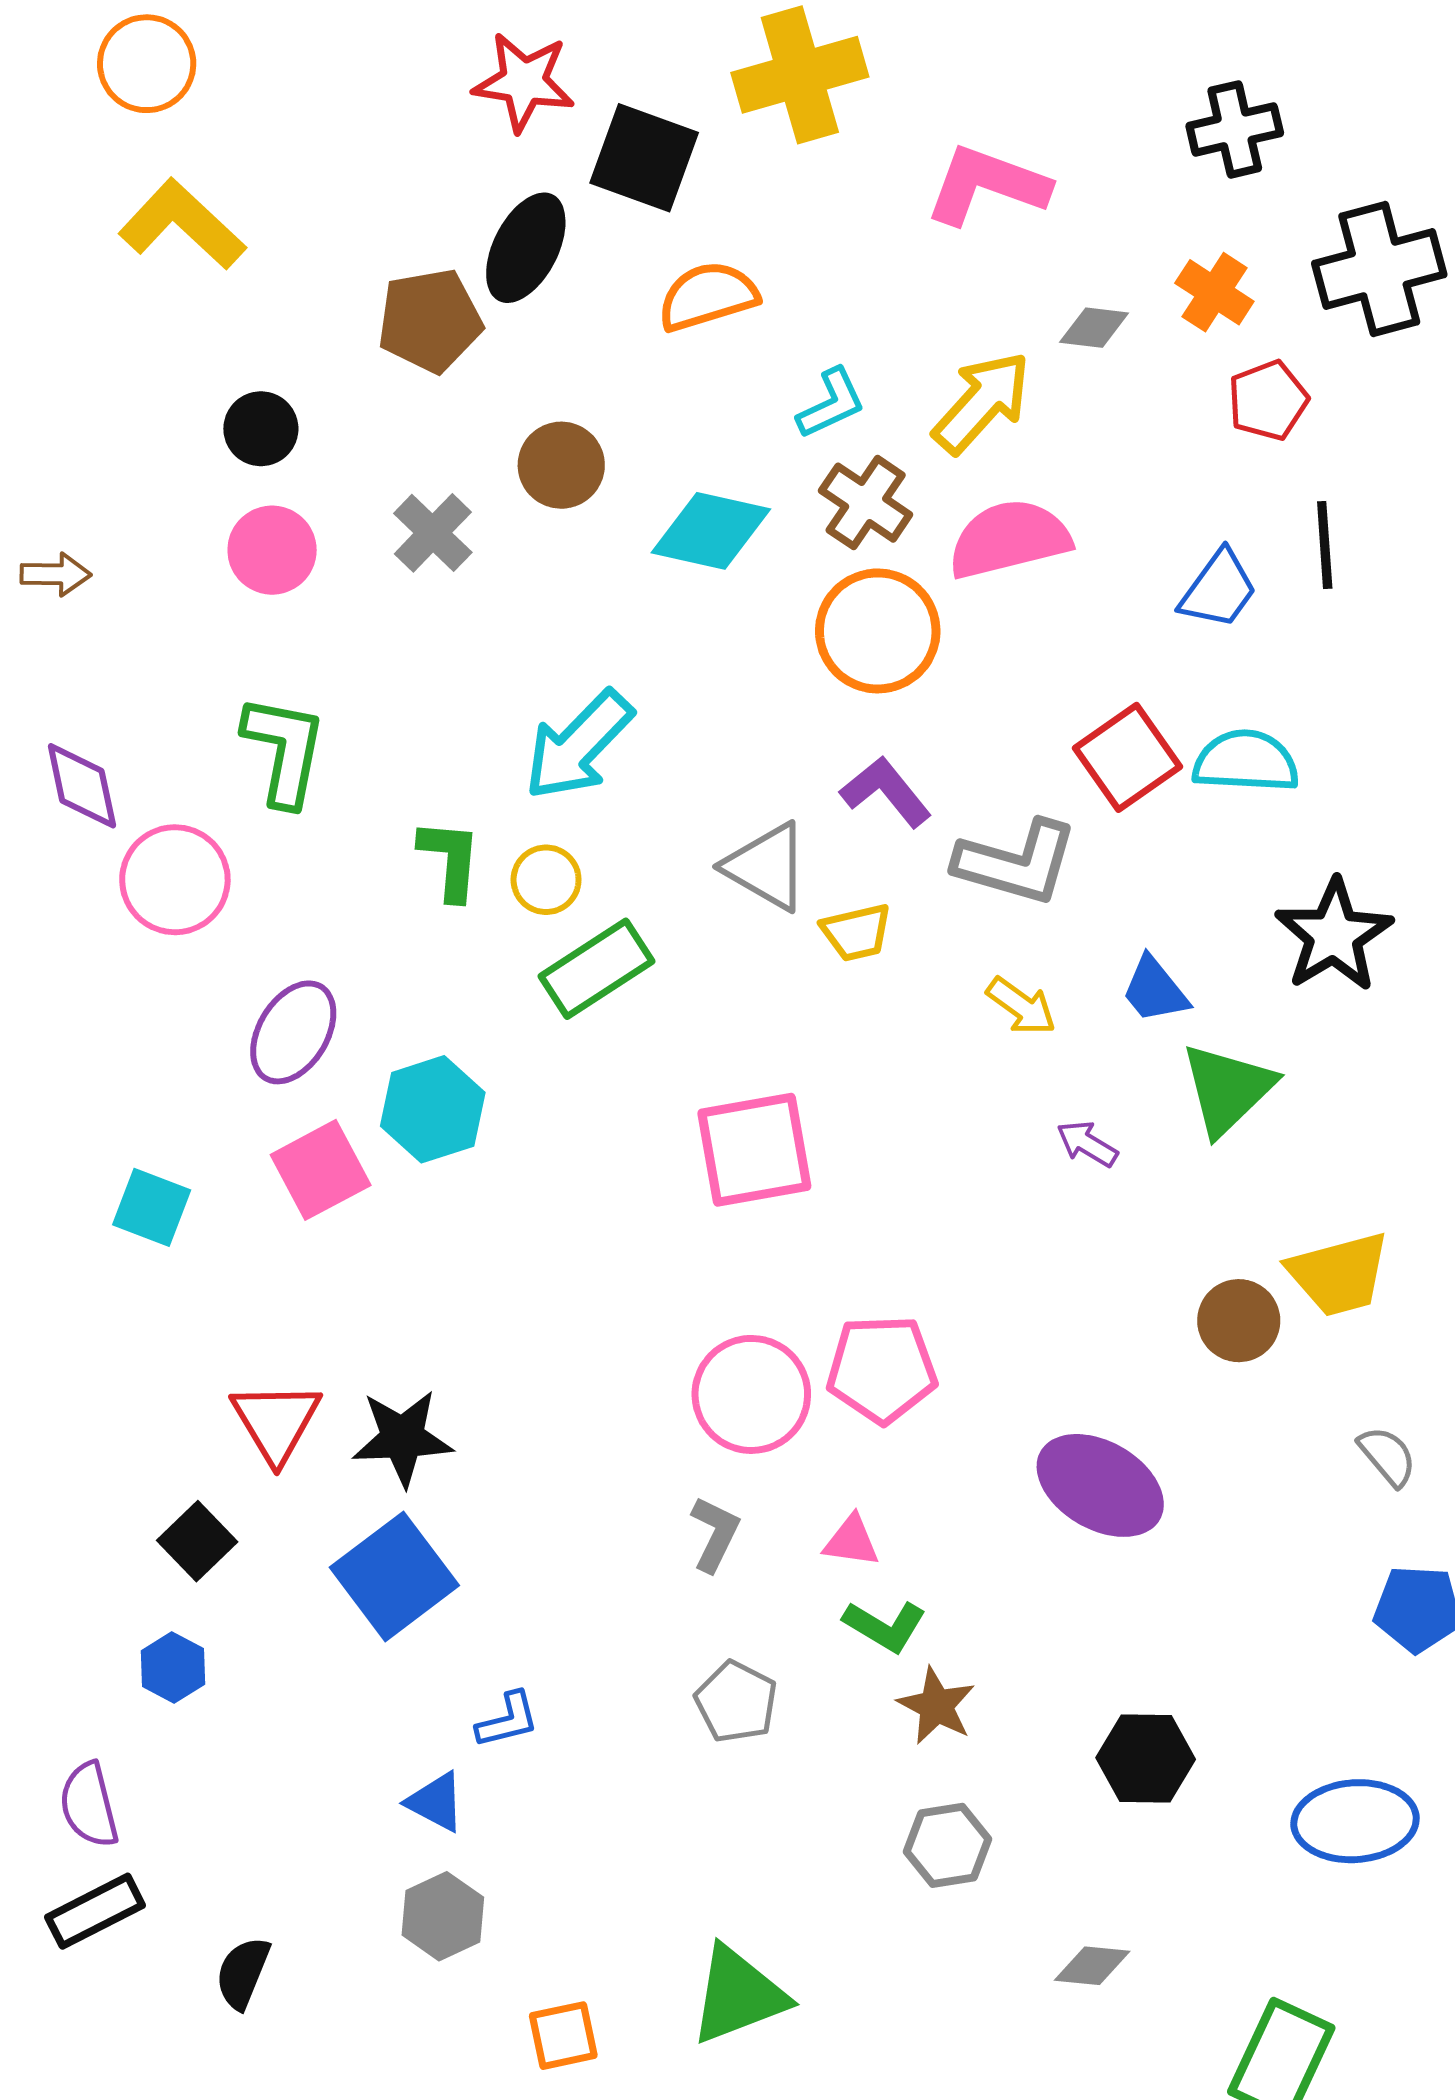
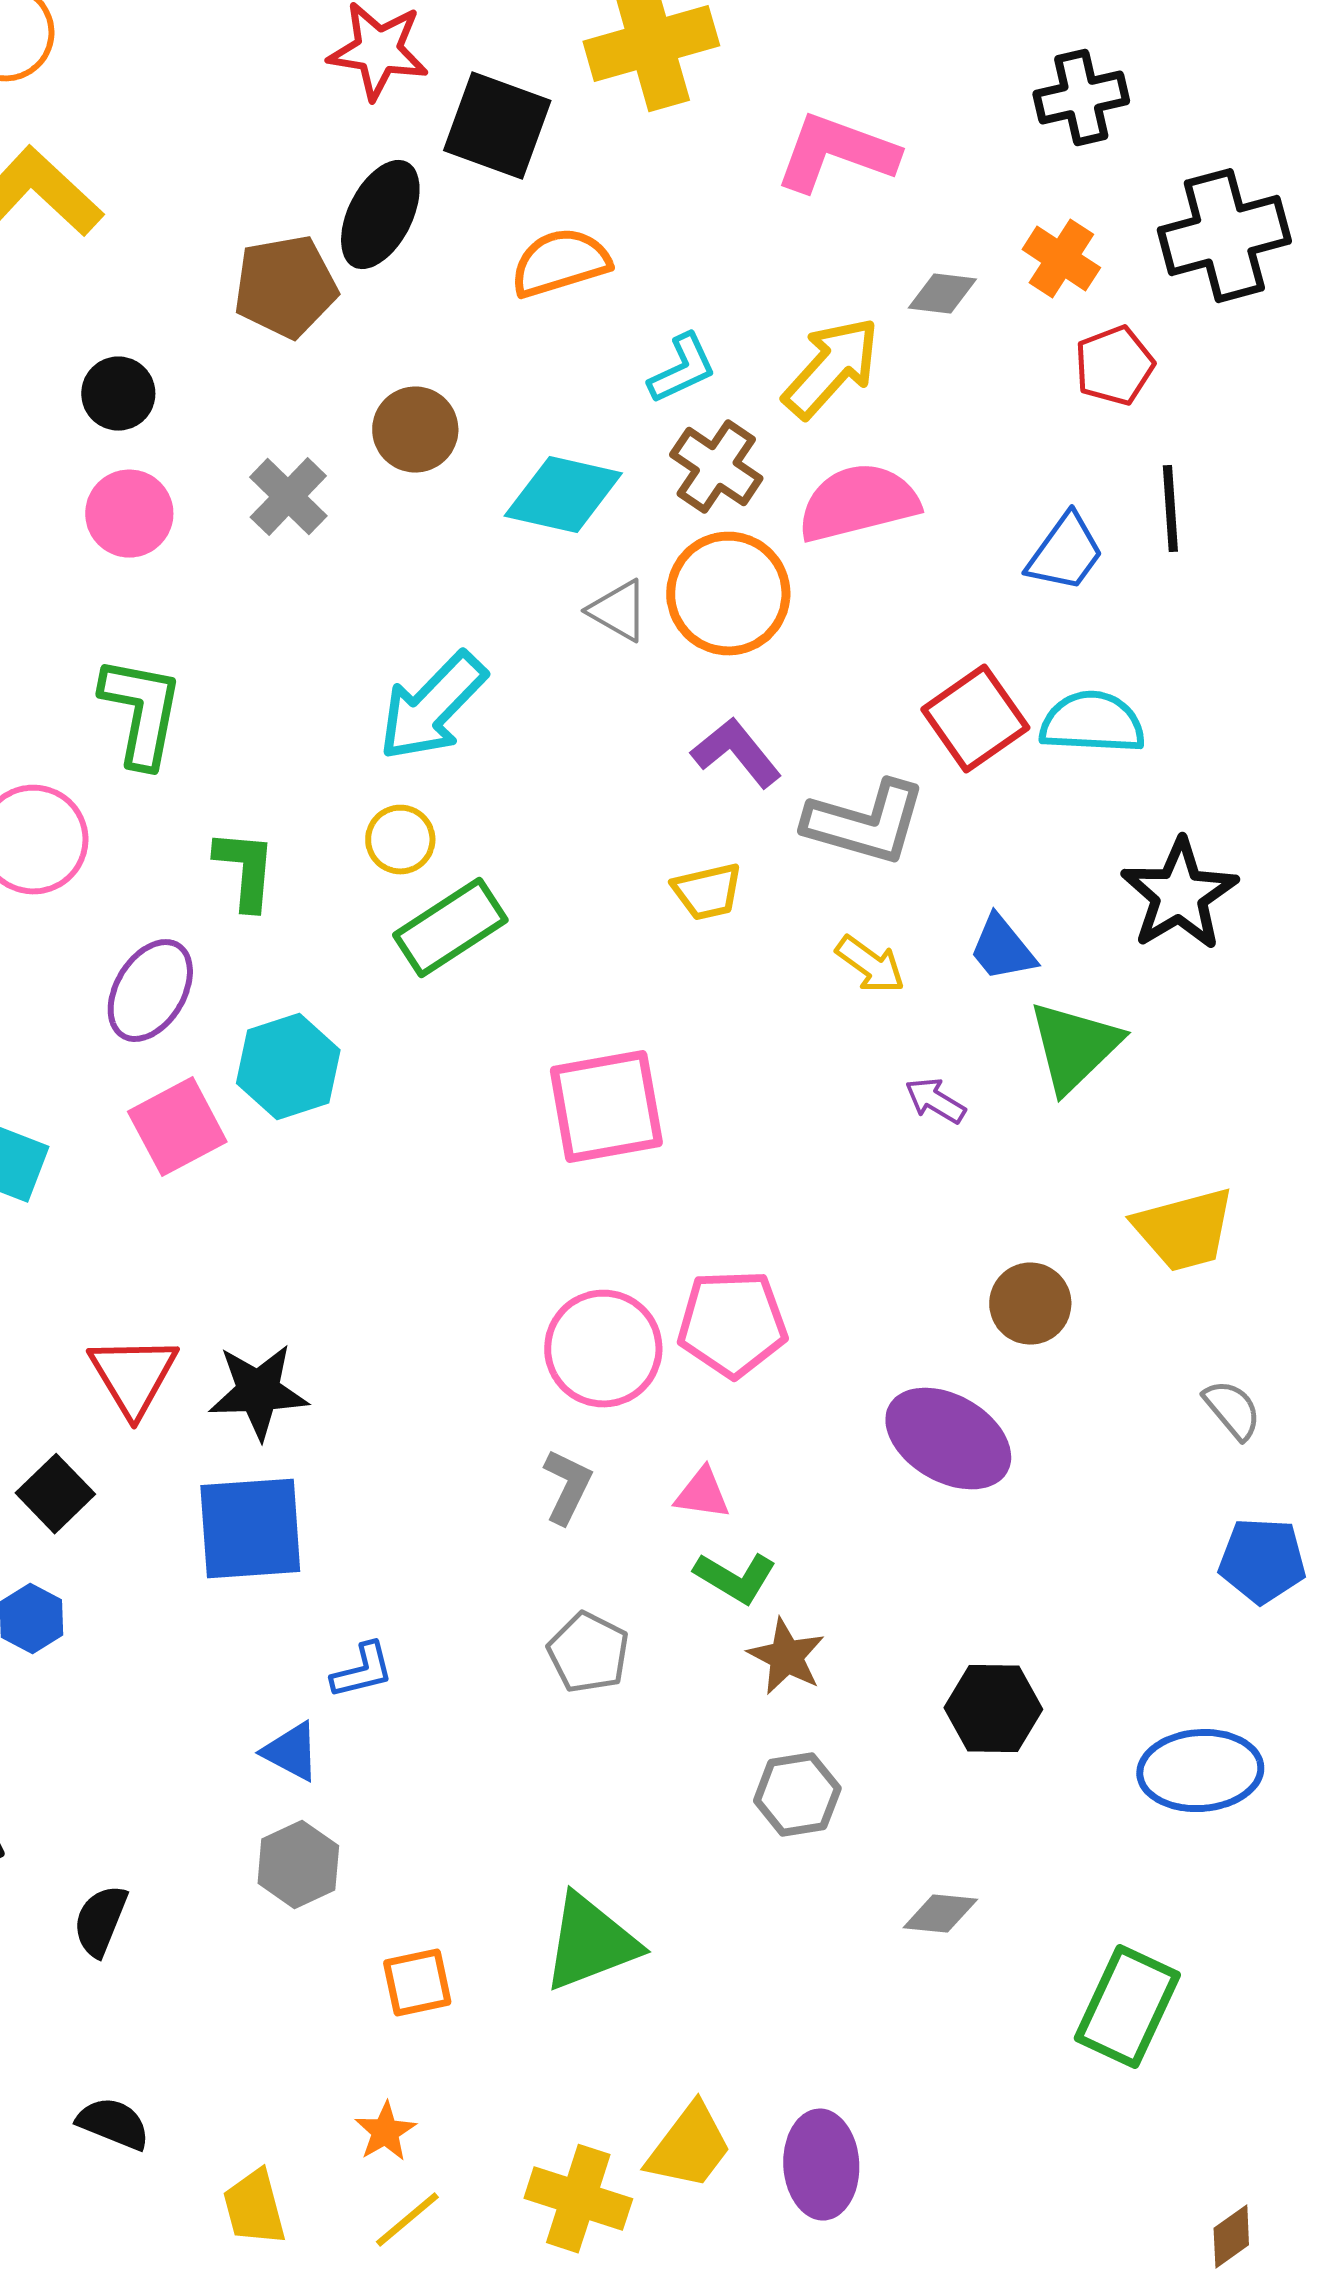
green L-shape: (450, 860) -> (245, 870), moved
gray triangle: (766, 867) -> (618, 611), moved, size x0.7
brown circle: (1239, 1321) -> (1030, 1304), moved
blue square: (394, 1576) -> (250, 1529), turned 33

